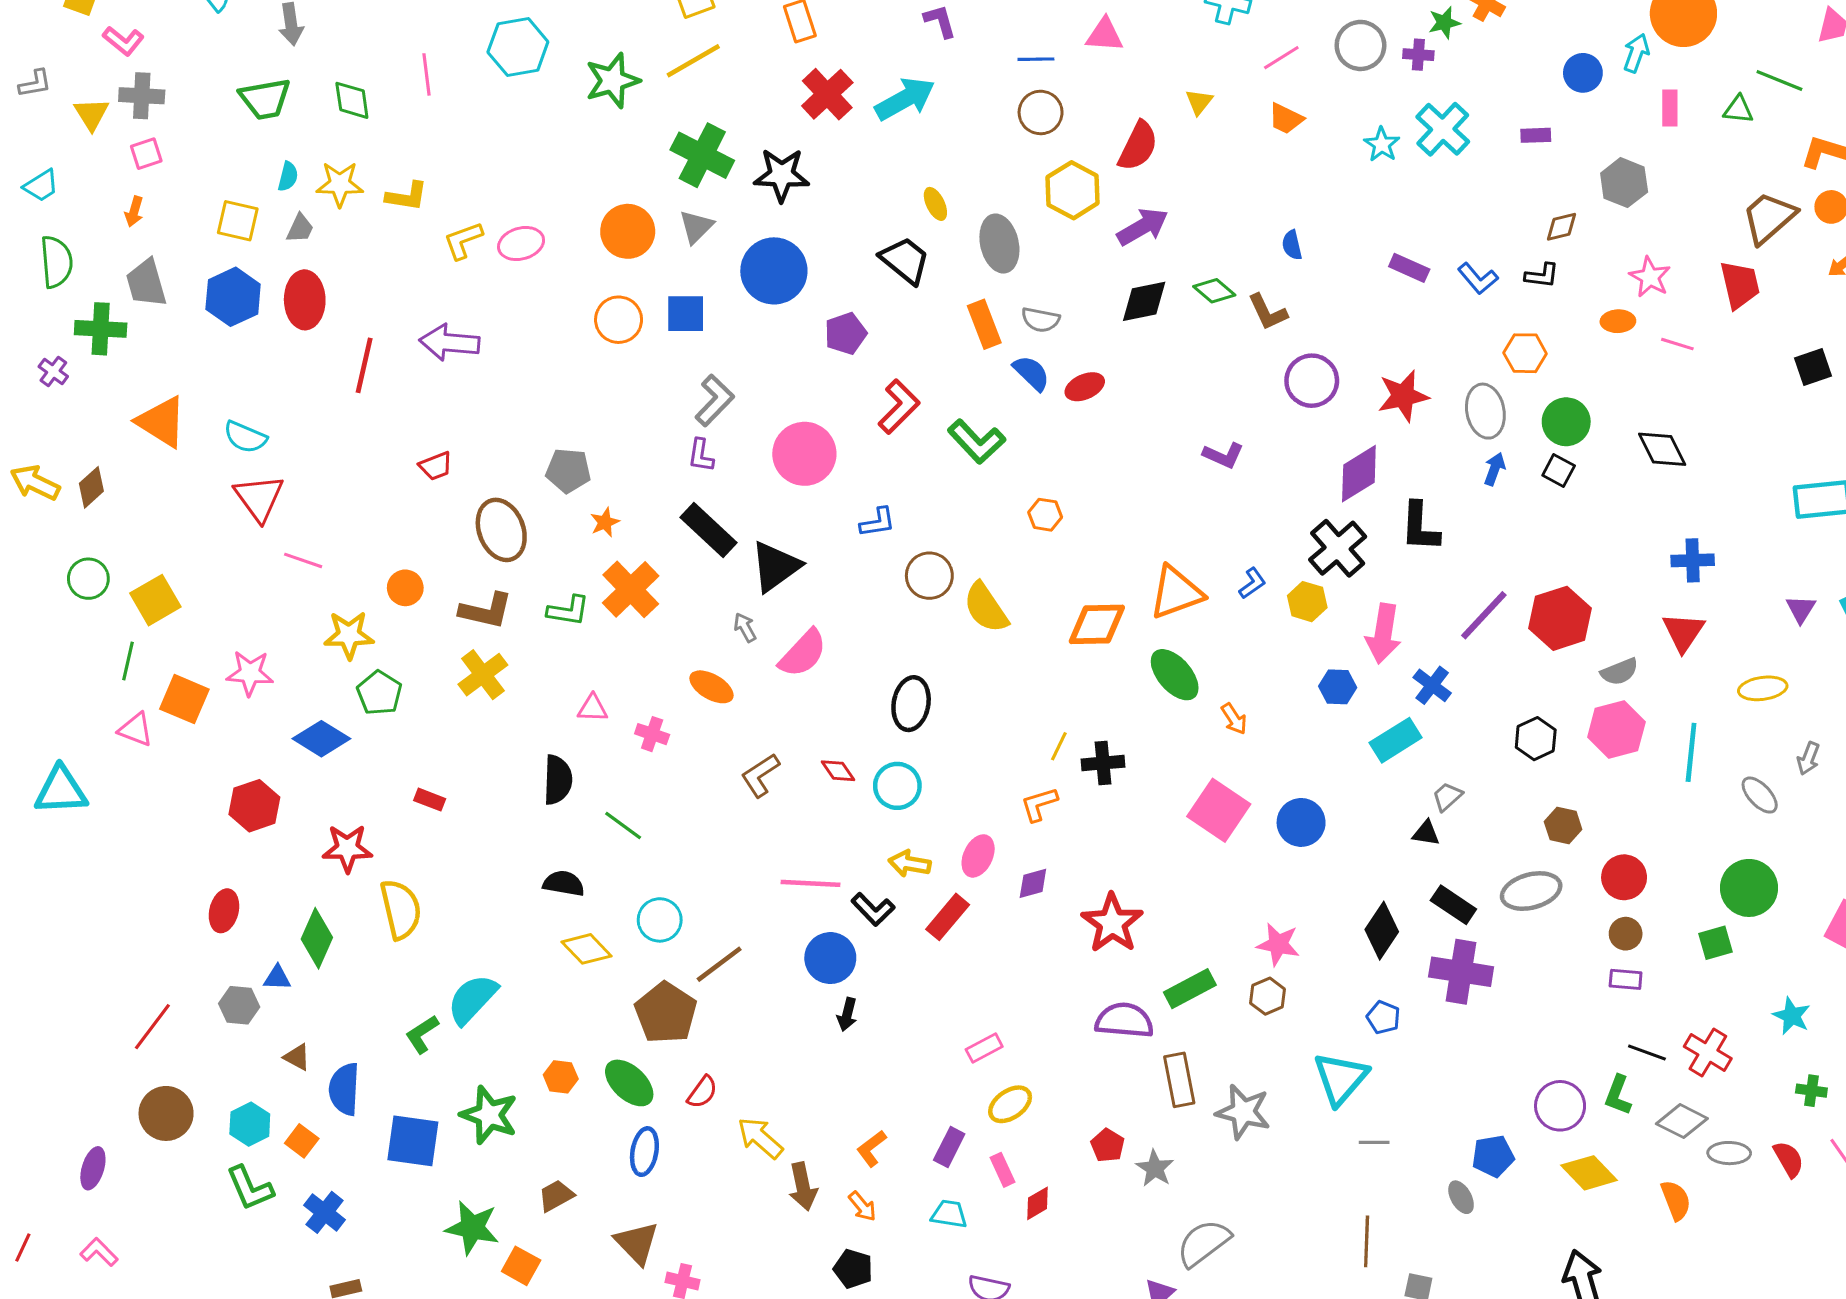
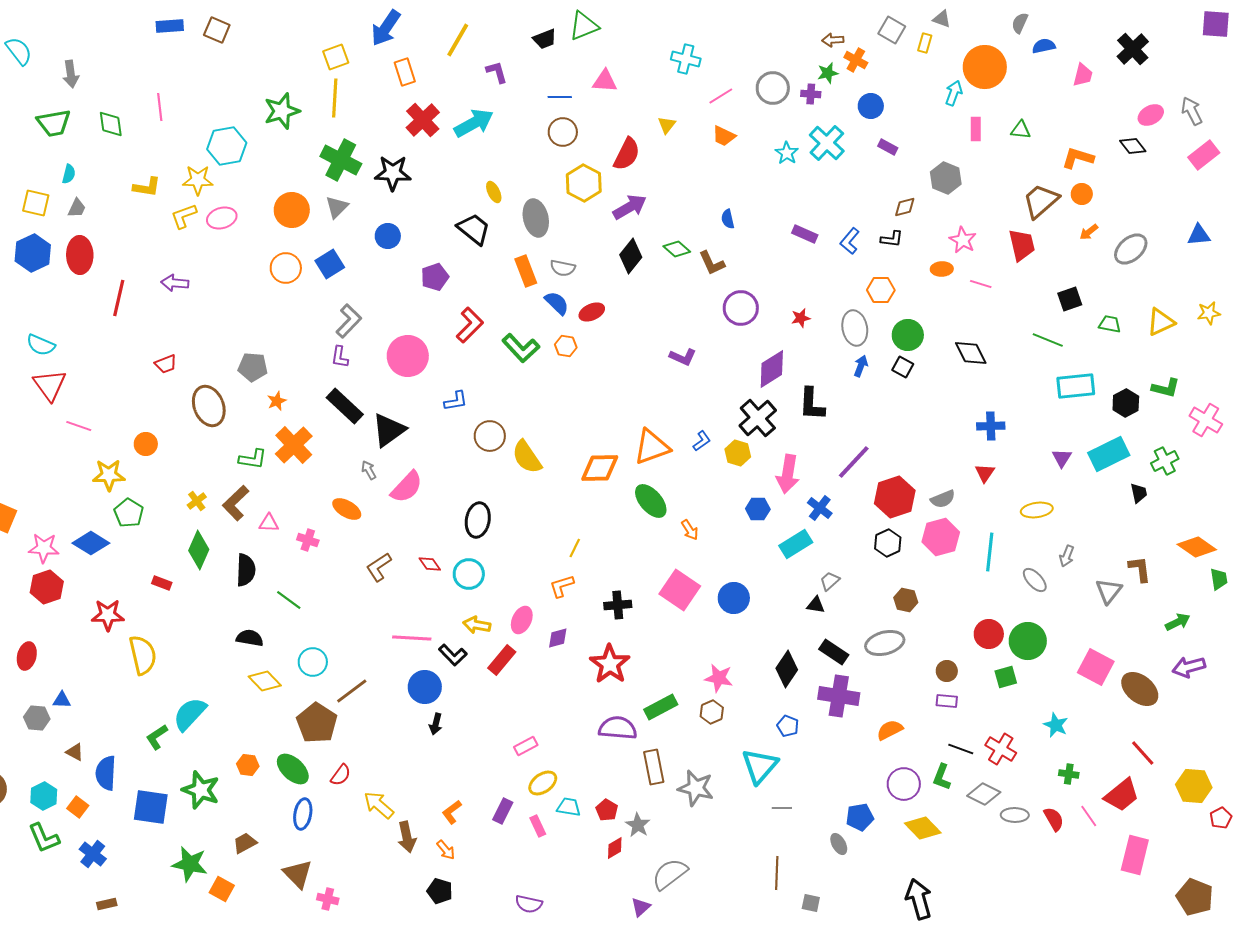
cyan hexagon: (518, 47) -> (227, 146), moved
yellow line: (693, 61) -> (335, 98), turned -57
blue circle: (1583, 73) -> (871, 106), moved
green line: (1779, 81) -> (1048, 340), moved
purple rectangle: (1536, 135) -> (888, 147), turned 30
yellow star: (340, 184) -> (198, 180), moved
blue circle: (774, 271) -> (388, 236), size x0.6
blue L-shape: (1478, 279) -> (850, 241), turned 80
black diamond: (1144, 301) -> (631, 256), turned -40
blue square: (686, 314) -> (330, 264), turned -32
purple arrow: (449, 343) -> (175, 283), size x0.7
red star: (1403, 396) -> (801, 318), size x0.6
orange hexagon: (1045, 515) -> (566, 346), moved
brown L-shape: (486, 611) -> (236, 503), moved, turned 123
red hexagon: (1560, 618) -> (895, 497), moved
red triangle: (1683, 632) -> (985, 473), size x0.7
pink star: (250, 673) -> (44, 548), moved
yellow cross: (483, 675) -> (197, 501), size x0.6
black cross: (1103, 763) -> (618, 605), moved
red circle: (1624, 877) -> (989, 634), moved
green diamond: (317, 938) -> (199, 550), moved
orange semicircle: (1676, 1200) -> (890, 730), moved, turned -96
red diamond: (1038, 1203) -> (615, 848), moved
cyan trapezoid: (949, 1214) -> (569, 807), moved

